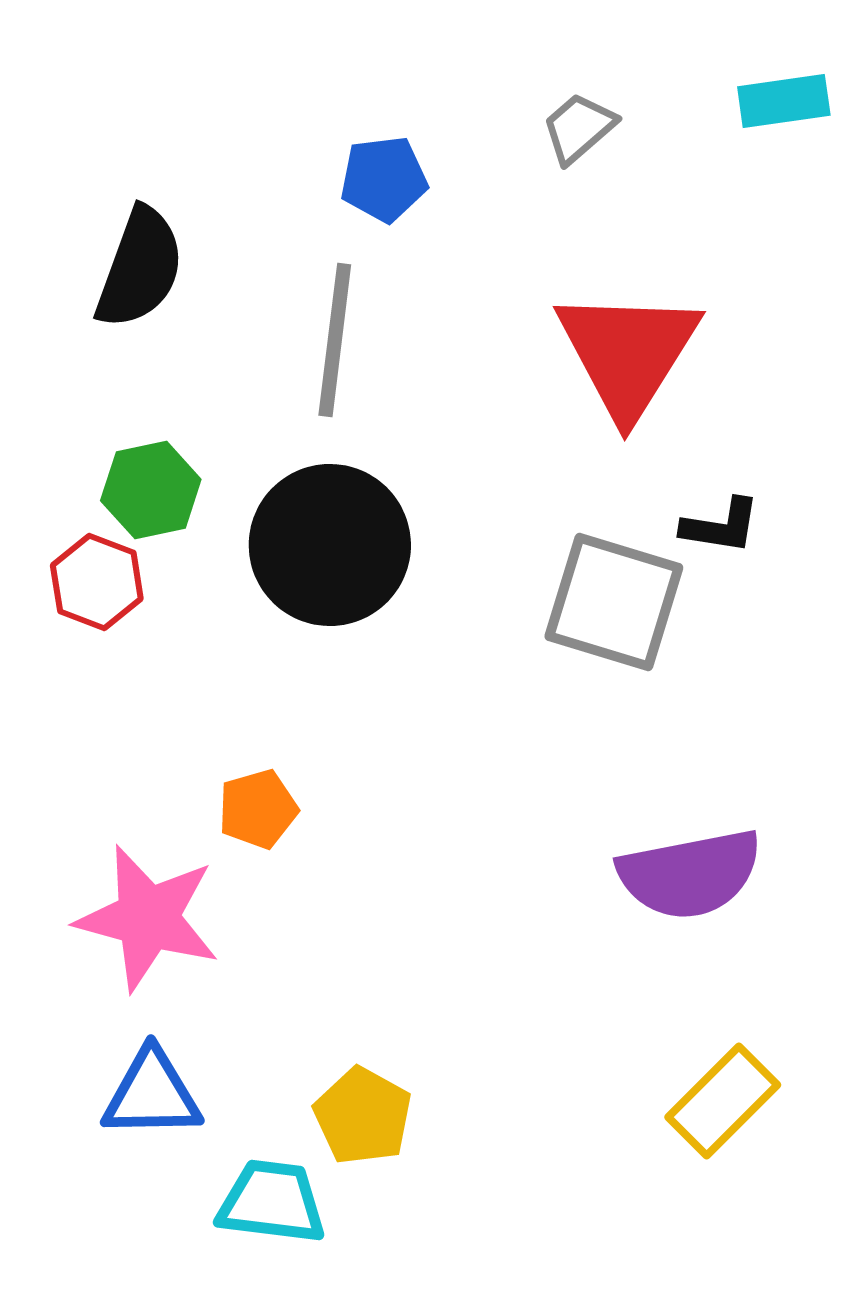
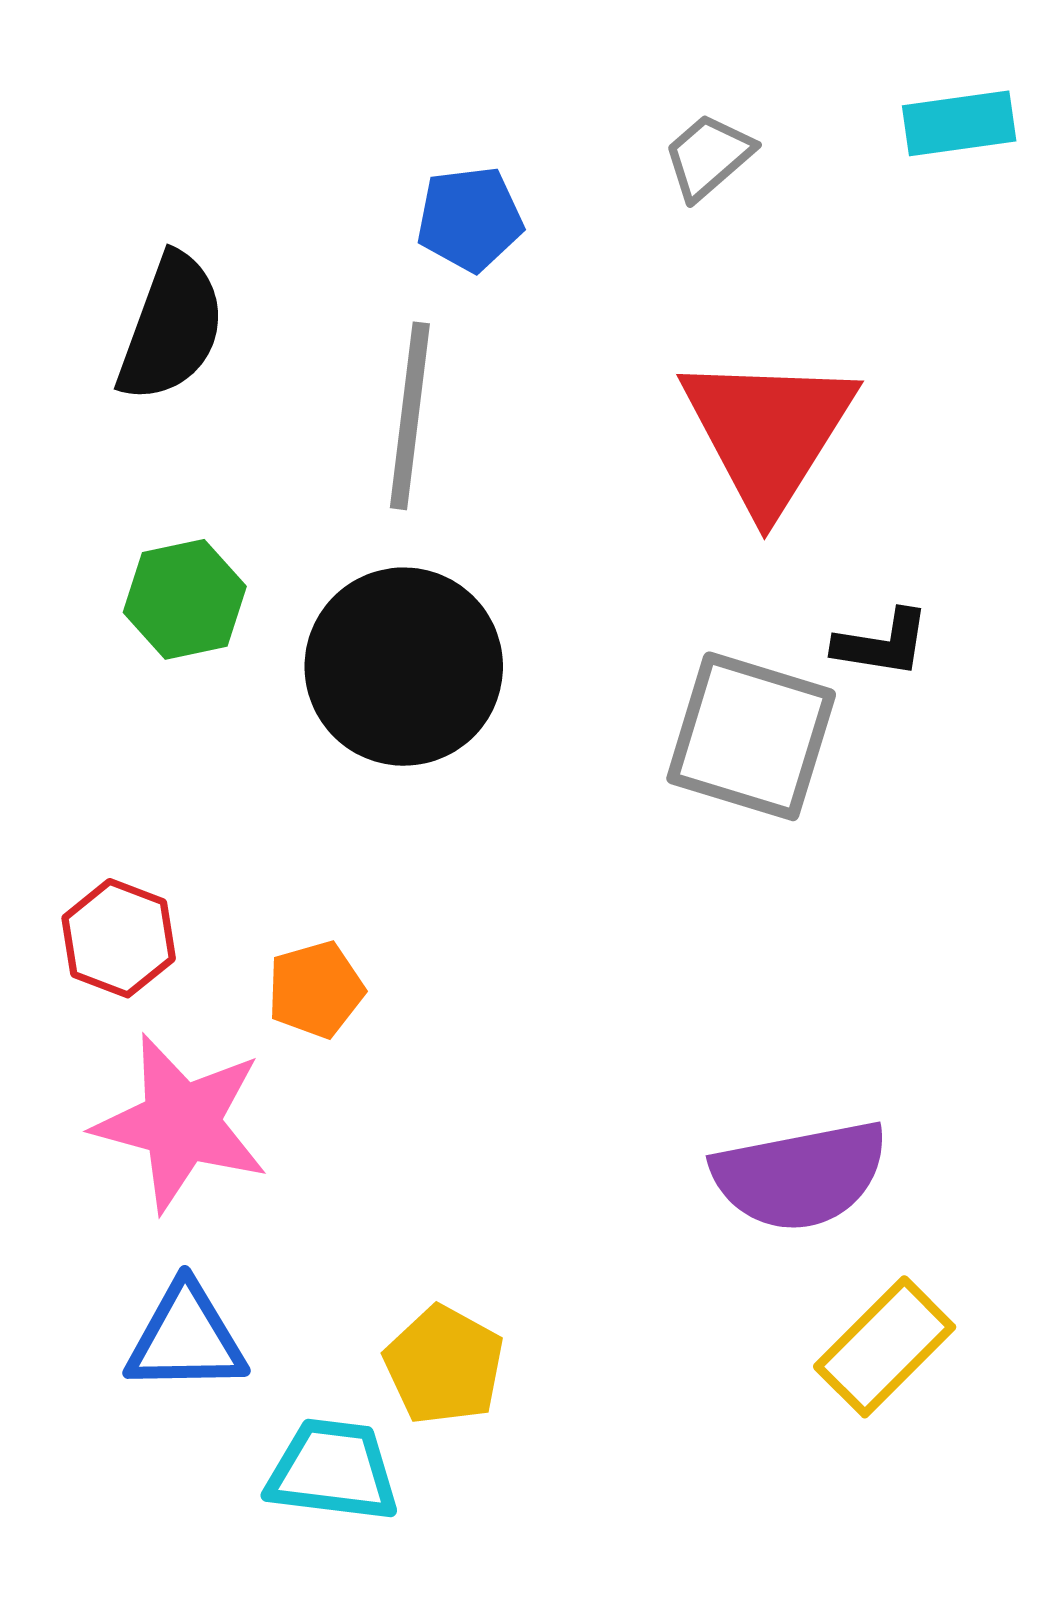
red hexagon: (97, 582) -> (119, 938), moved
purple semicircle: (690, 874) -> (800, 1176), moved

